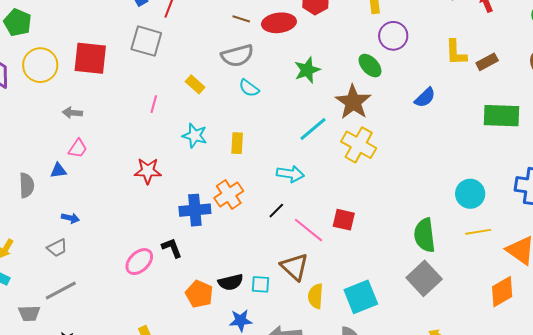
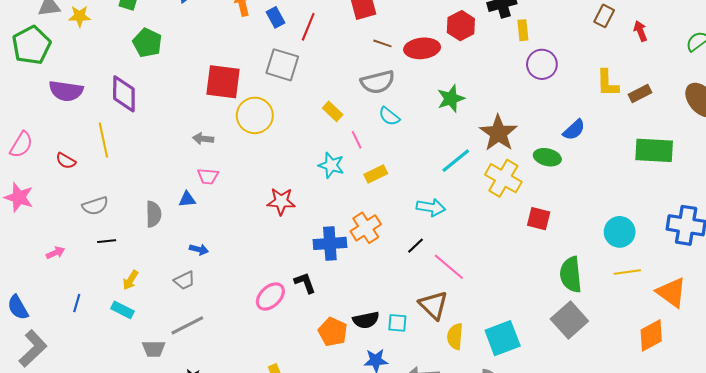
yellow circle: (40, 65) -> (255, 115), moved
green ellipse: (370, 66) -> (547, 157), moved, turned -35
pink line: (154, 104) -> (357, 140), moved, turned -42
yellow rectangle: (237, 143) -> (376, 174), turned 60
pink trapezoid: (78, 148) -> (208, 176), turned 60
red square: (344, 220) -> (539, 219), moved

